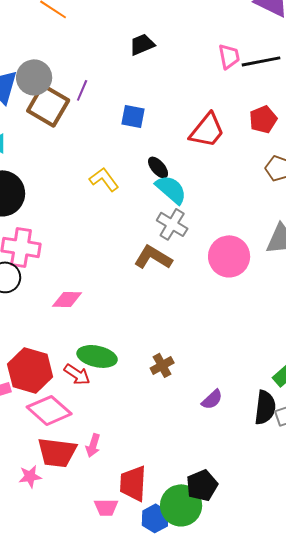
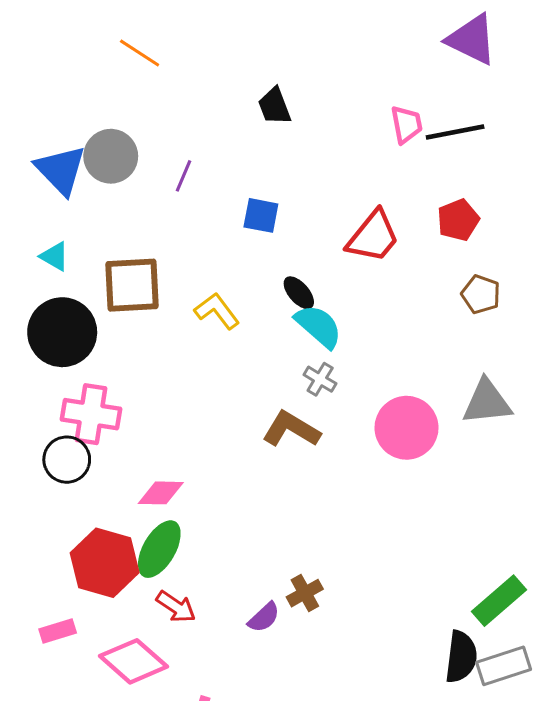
black trapezoid: (142, 44) -> (275, 106), turned -88
brown square: (48, 105) -> (132, 285), moved, turned -33
gray cross: (172, 224) -> (320, 379), size x0.7
green ellipse: (97, 356) -> (159, 549), moved, turned -72
red hexagon: (30, 370) -> (105, 563), moved
purple semicircle: (212, 399) -> (264, 617), moved

